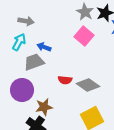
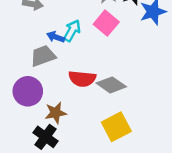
cyan arrow: (19, 42) -> (72, 31), moved
red semicircle: (65, 80) -> (82, 79), size x1.5

